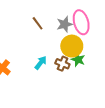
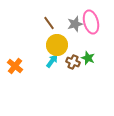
yellow circle: (72, 46) -> (57, 45), moved

